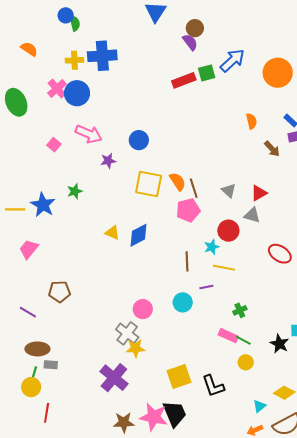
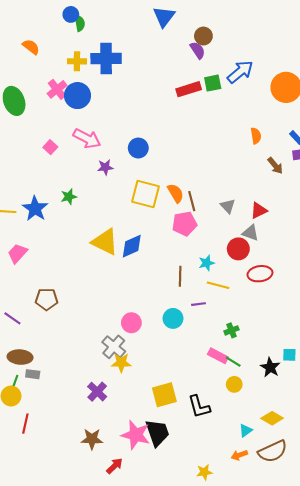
red circle: (228, 231) -> (238, 249), moved
yellow triangle: (112, 233) -> (105, 242), size x1.8
red ellipse: (280, 254) -> (260, 274), moved, turned -45
purple cross: (114, 378) -> (97, 392), size x0.7
brown star: (124, 422) -> (92, 439), moved

